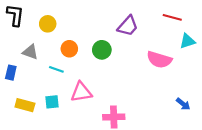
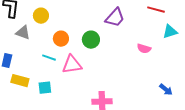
gray triangle: (30, 52) -> (23, 33), moved
pink semicircle: (159, 60) -> (144, 49), size x0.6
pink triangle: (81, 92) -> (72, 65), moved
yellow rectangle: (25, 105) -> (20, 81), moved

